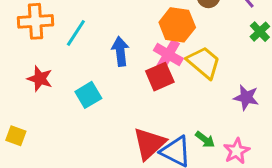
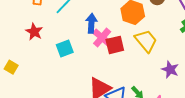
pink cross: (168, 54) -> (102, 38), moved

